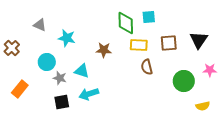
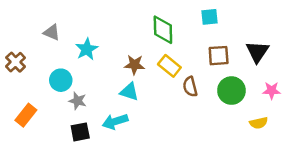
cyan square: (149, 17) -> (209, 17), moved
cyan star: (67, 38) -> (87, 49), turned 30
yellow rectangle: (139, 45) -> (169, 66), moved, turned 36
cyan triangle: (82, 71) -> (129, 92), moved
green circle: (184, 81) -> (231, 91), moved
yellow semicircle: (203, 106) -> (259, 123), moved

